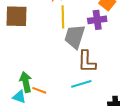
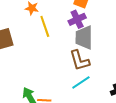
gray trapezoid: (75, 37) -> (84, 37), moved

